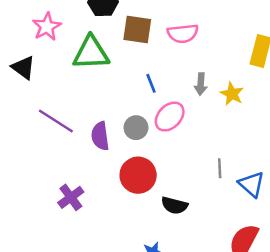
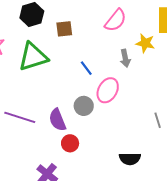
brown square: (137, 29) -> (64, 29), size x0.7
pink semicircle: (183, 33) -> (116, 20), moved, turned -30
yellow star: (232, 94) -> (145, 43), moved
red circle: (138, 175) -> (70, 143), moved, size x0.6

